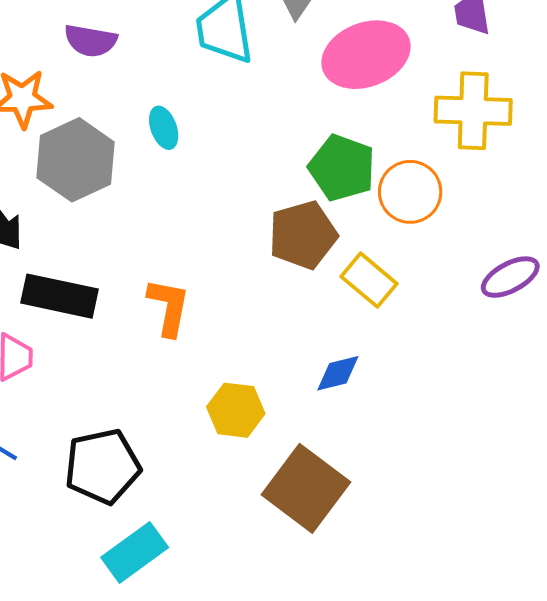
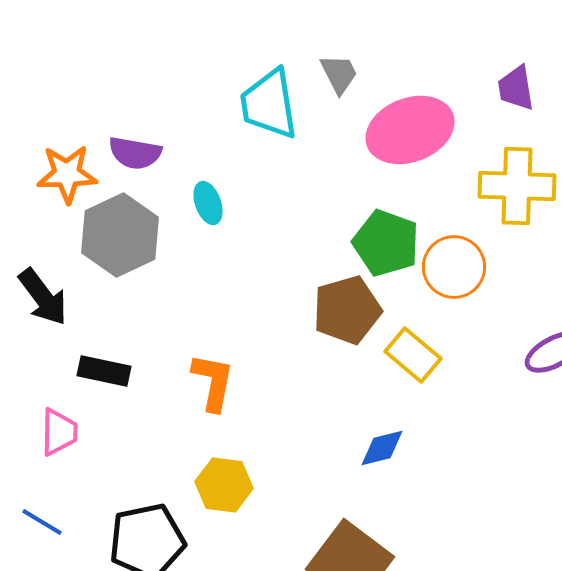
purple semicircle: (91, 41) -> (135, 153), moved
black rectangle: (59, 296) -> (104, 371), size x0.7
yellow hexagon: (236, 410) -> (224, 485), moved

